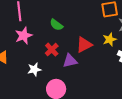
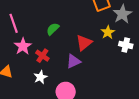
green semicircle: (56, 25) -> (53, 29), turned 112
red cross: (52, 50) -> (42, 56), moved

